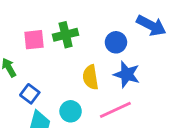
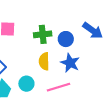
green cross: (66, 35) -> (43, 34), moved

